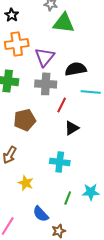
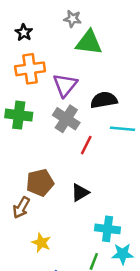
gray cross: (46, 84) -> (66, 119), turned 30
brown pentagon: (25, 120) -> (40, 183), moved
black triangle: (72, 128) -> (80, 193), moved
cyan cross: (60, 162) -> (108, 229), moved

